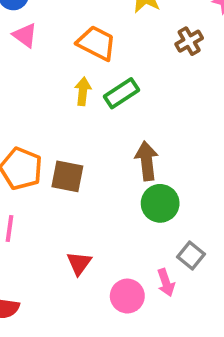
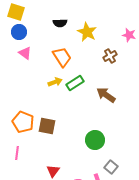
orange trapezoid: (96, 43) -> (62, 57), turned 30
yellow arrow: (83, 91) -> (55, 82), turned 64
brown arrow: (147, 161) -> (106, 95), moved, turned -48

